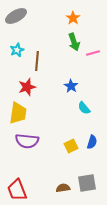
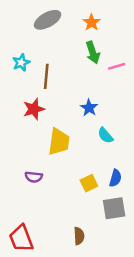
gray ellipse: (16, 16) -> (48, 20), moved
yellow trapezoid: (18, 113) -> (59, 142), moved
purple semicircle: (27, 141) -> (34, 177), size x0.6
gray square: (87, 183) -> (114, 208), moved
brown semicircle: (63, 188) -> (79, 236), turned 96

